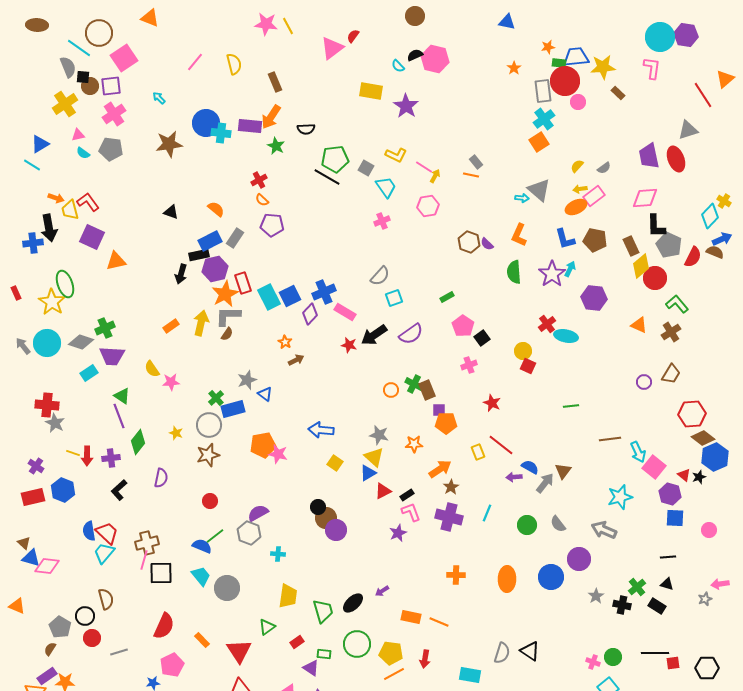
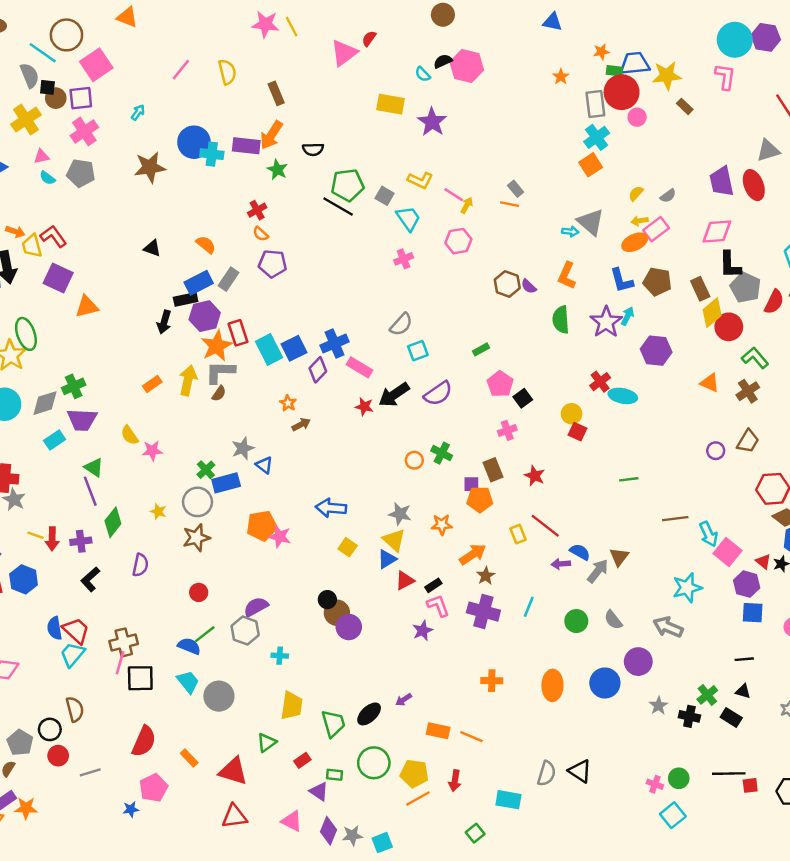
cyan arrow: (159, 98) -> (138, 112), turned 80
gray diamond: (81, 342) -> (45, 403), turned -35
brown rectangle: (427, 390) -> (493, 470), moved
red triangle: (239, 651) -> (233, 771), turned -40

